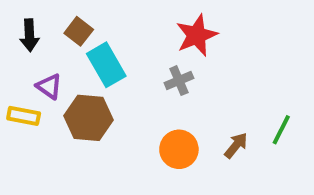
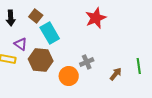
gray cross: (179, 81) -> (87, 62), moved
green line: (281, 130) -> (139, 66), turned -35
orange circle: (179, 149) -> (69, 76), moved

